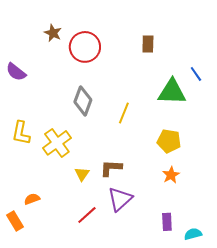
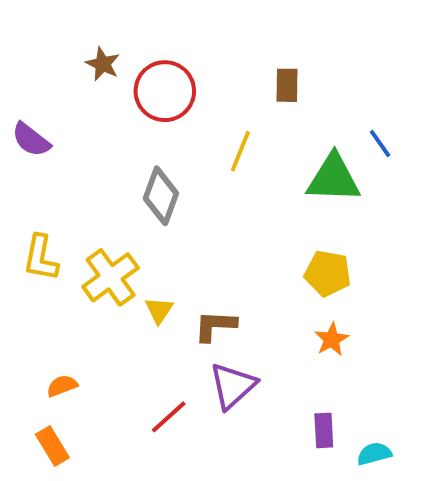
yellow line: (124, 113) -> (240, 151), moved
yellow triangle: (82, 174) -> (159, 310), moved
orange rectangle: (15, 221) -> (52, 446), moved

